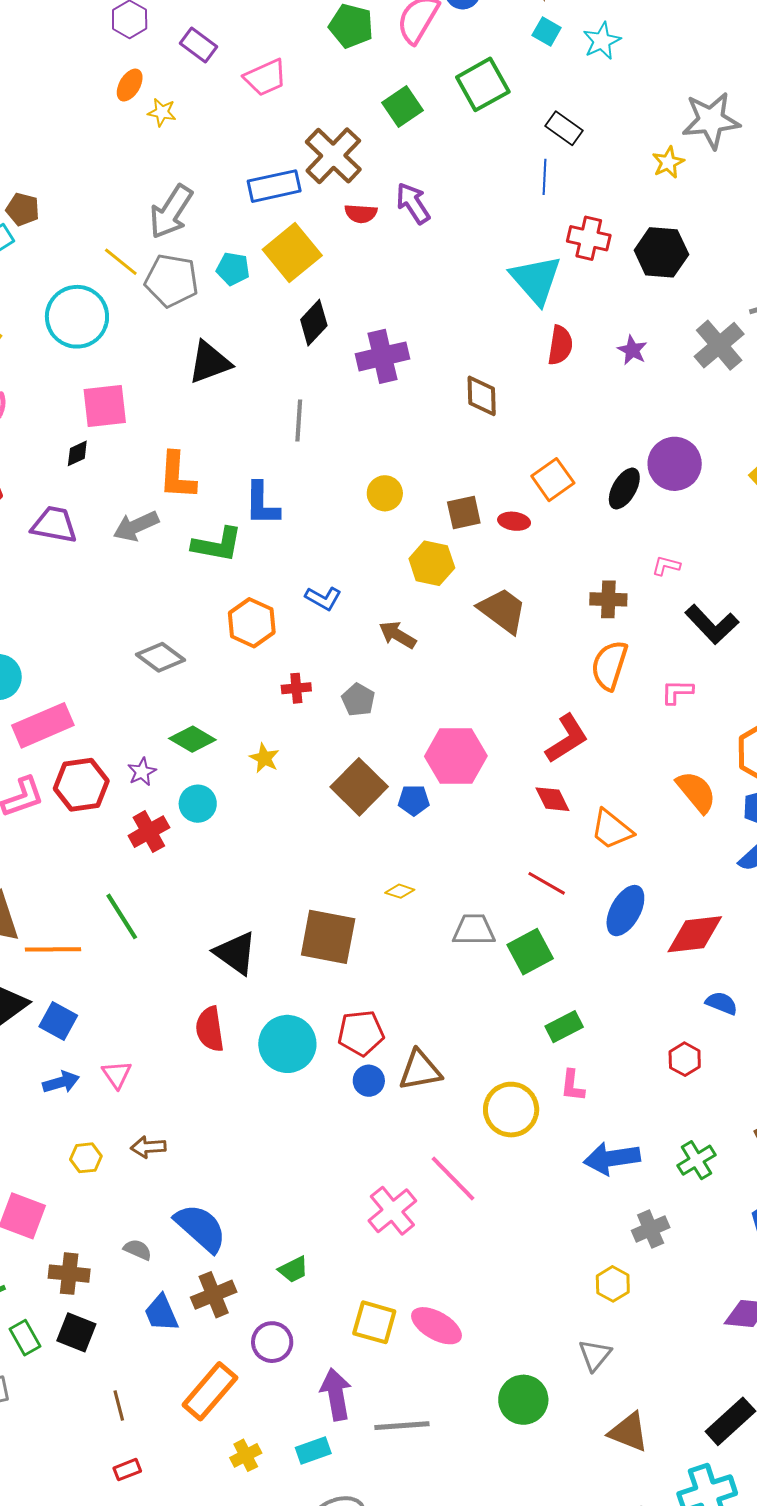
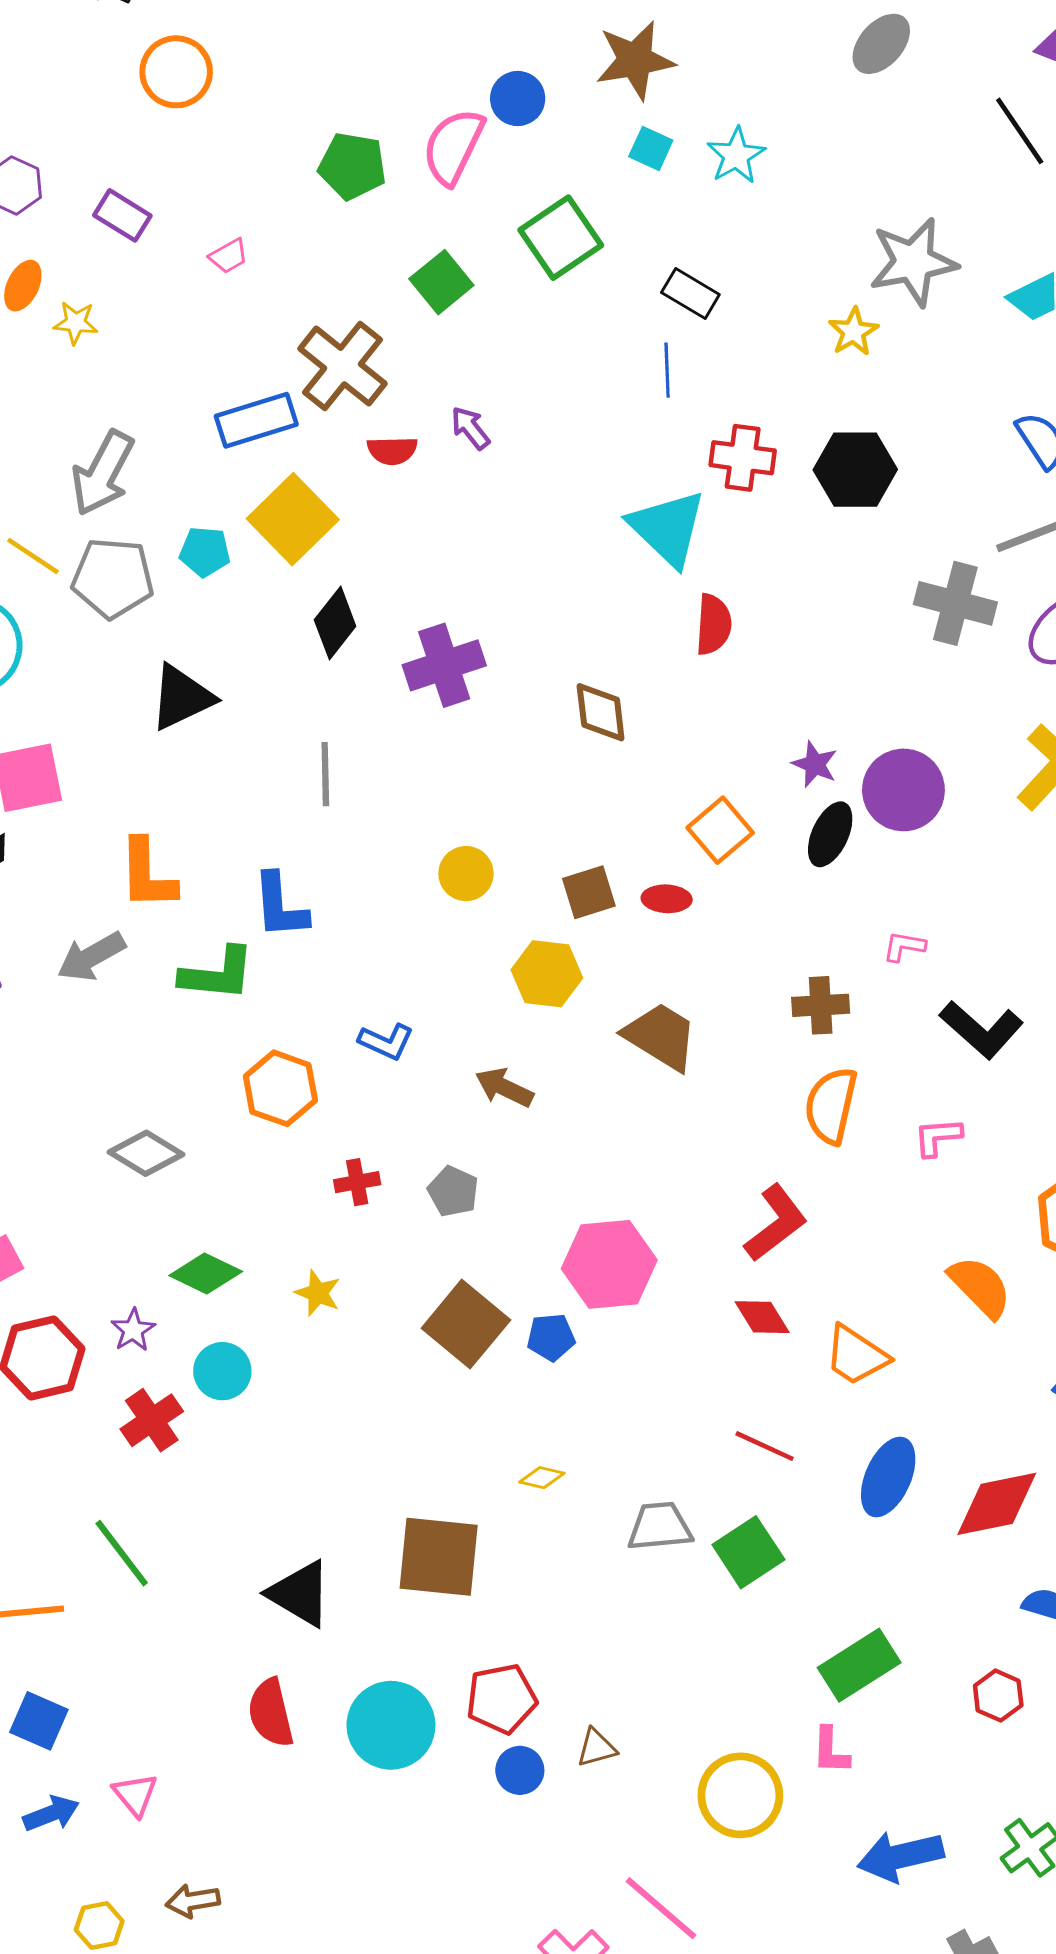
pink trapezoid: (265, 77) -> (229, 256), size x0.6
purple arrow: (413, 203) -> (470, 428), size x0.7
gray cross: (719, 345) -> (955, 603), turned -30
purple star: (632, 350) -> (815, 764), moved
green rectangle: (564, 1027) -> (859, 1665), moved, size x1.4
brown triangle: (420, 1070) -> (596, 1748), size x0.6

